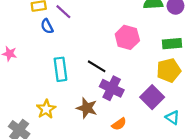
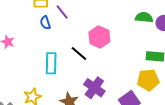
pink hexagon: (127, 37) -> (99, 37), moved
black line: (97, 66) -> (79, 53), moved

